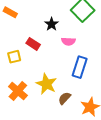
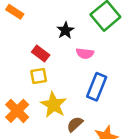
yellow square: (14, 57) -> (39, 76), moved

